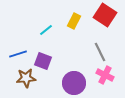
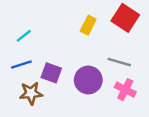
cyan line: (46, 30) -> (24, 36), moved
gray line: (100, 52) -> (119, 62), turned -48
purple circle: (74, 83) -> (88, 80), moved

